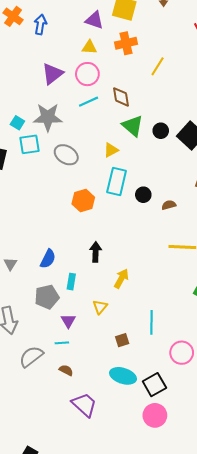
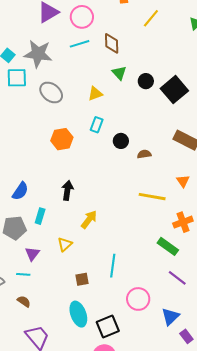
green triangle: (133, 126) -> (119, 73), size x0.7
cyan rectangle: (117, 181) -> (97, 125), size x0.6
cyan ellipse: (123, 376) -> (78, 314), turned 45

